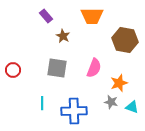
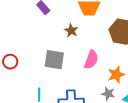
brown star: (63, 36) -> (71, 31), moved

